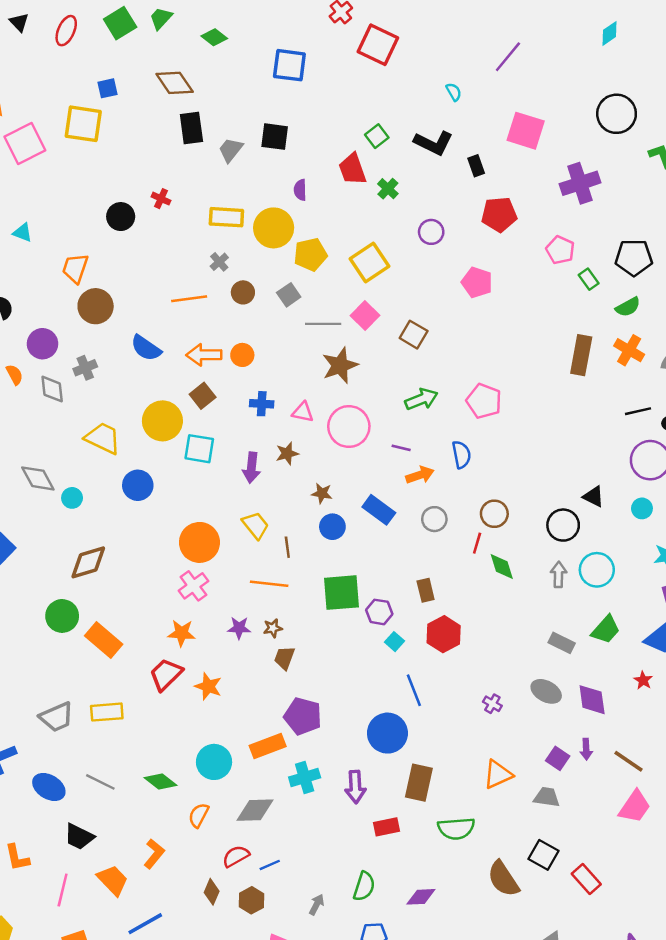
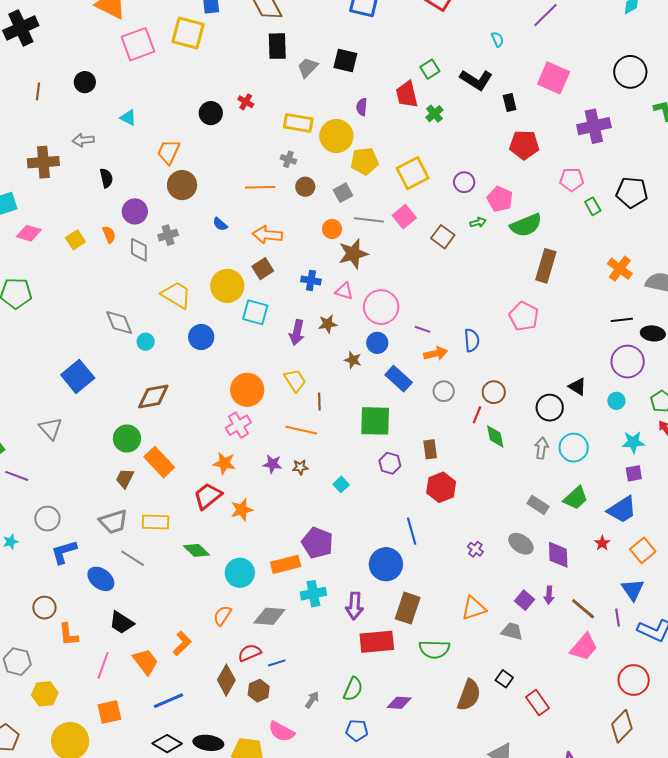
purple circle: (431, 232) -> (464, 182), moved
pink pentagon: (560, 250) -> (572, 180), turned -30
gray cross: (219, 262) -> (288, 159), turned -35
green semicircle: (628, 307) -> (526, 225), moved, size x1.5
blue semicircle: (146, 348) -> (220, 224), size x0.6
orange circle: (242, 355) -> (332, 229), moved
brown rectangle: (581, 355) -> (546, 266), moved
brown star: (340, 365) -> (353, 254), moved
green arrow: (421, 399) -> (478, 222), moved, size x0.6
pink pentagon: (484, 401) -> (524, 316), moved
blue circle: (332, 527) -> (377, 343), moved
green square: (341, 593) -> (375, 421), moved
cyan square: (395, 642) -> (341, 484), moved
brown trapezoid: (284, 658) -> (125, 478), moved
orange star: (208, 686) -> (242, 510), turned 30
green diamond: (160, 781) -> (196, 550), moved
gray line: (100, 782) -> (133, 558), moved
red rectangle: (386, 827) -> (377, 642), size x1.6
black square: (543, 855) -> (504, 679), size x0.7
brown semicircle: (503, 879) -> (469, 695), turned -132
brown diamond: (212, 892) -> (226, 680), size x1.4

